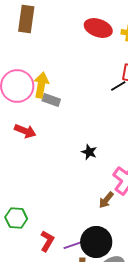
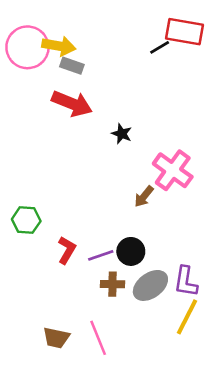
yellow arrow: (41, 85) -> (59, 46), turned 90
red arrow: (25, 131) -> (72, 104), moved, size x1.4
black circle: (96, 242) -> (131, 251), size x0.7

